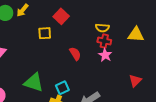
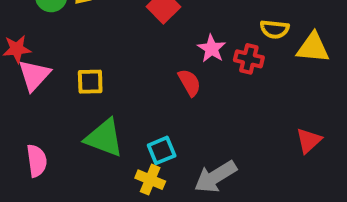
yellow semicircle: (102, 28) -> (275, 29), moved
yellow square: (45, 33) -> (90, 82), moved
pink star: (105, 55) -> (212, 49), moved

